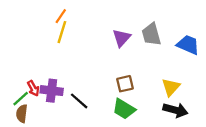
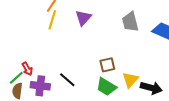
purple triangle: (122, 38) -> (83, 18), moved
yellow triangle: (171, 87) -> (130, 80), moved
purple cross: (52, 91) -> (40, 86), moved

